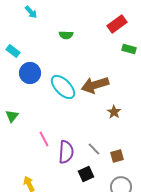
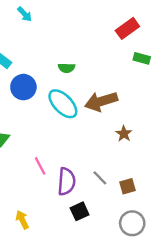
green semicircle: (66, 35) -> (66, 68), moved
black square: (86, 174) -> (80, 211), moved

